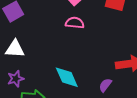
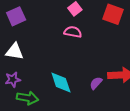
purple semicircle: (105, 85) -> (96, 83), moved

